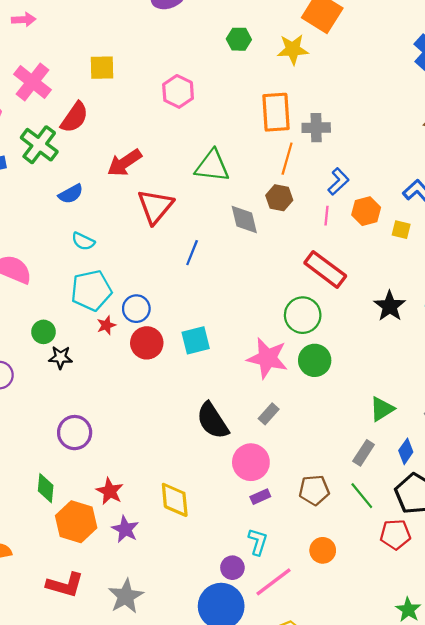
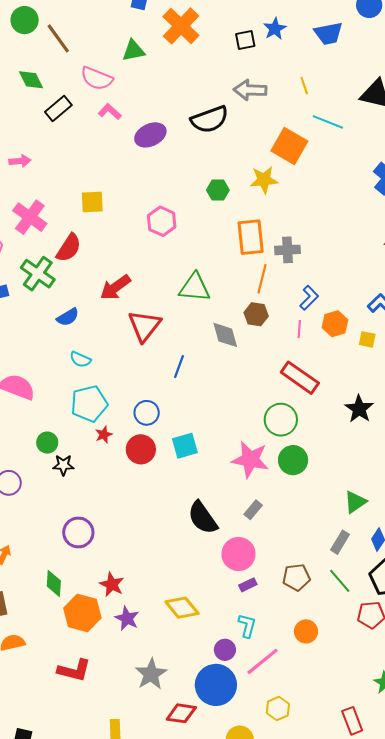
green hexagon: (239, 39) -> (218, 190), moved
blue circle: (136, 309) -> (147, 413), moved
yellow diamond: (175, 500) -> (182, 608), moved, turned -32
gray star: (126, 596) -> (151, 674), moved

